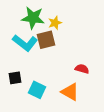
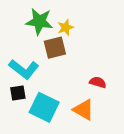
cyan L-shape: (25, 43) -> (24, 69), moved
cyan square: (37, 90) -> (44, 107), size x1.4

